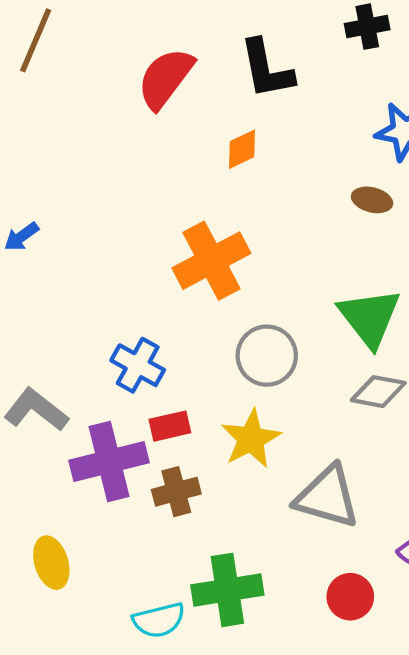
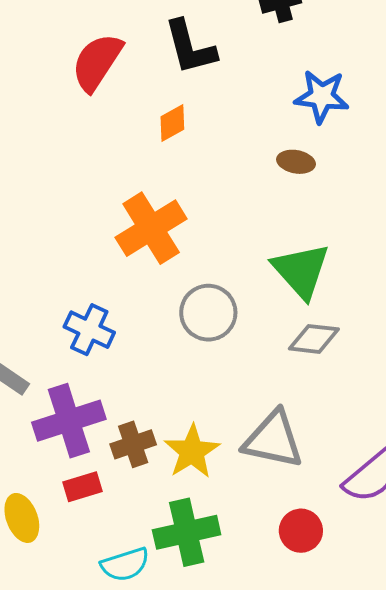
red rectangle: (170, 426) -> (82, 487), moved
yellow star: (251, 439) -> (192, 451), moved

